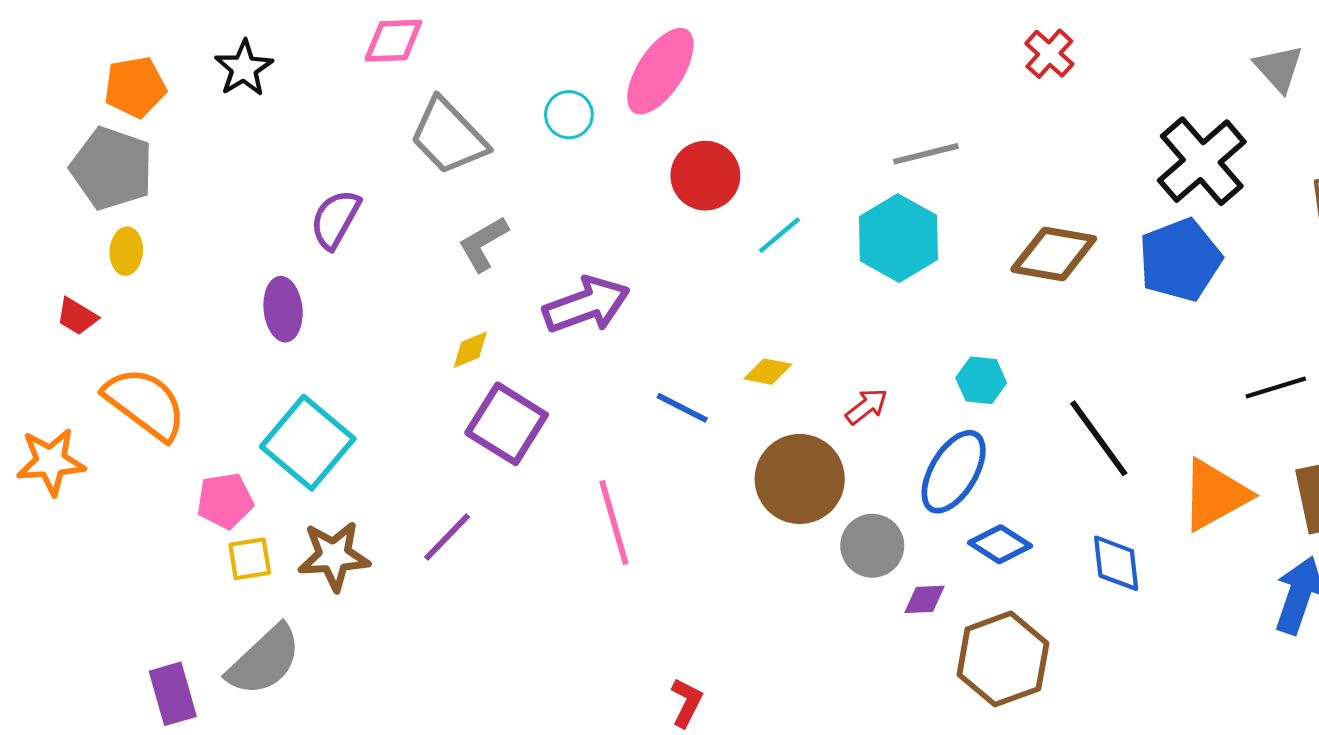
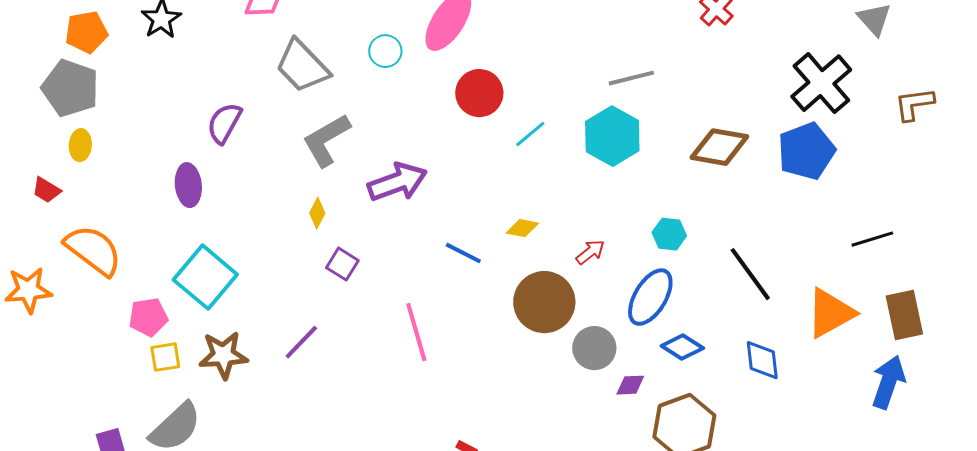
gray L-shape: (483, 244) -> (326, 140), size x1.4
yellow diamond: (470, 350) -> (317, 213), turned -40
purple square: (507, 424) -> (342, 264), size x0.6

